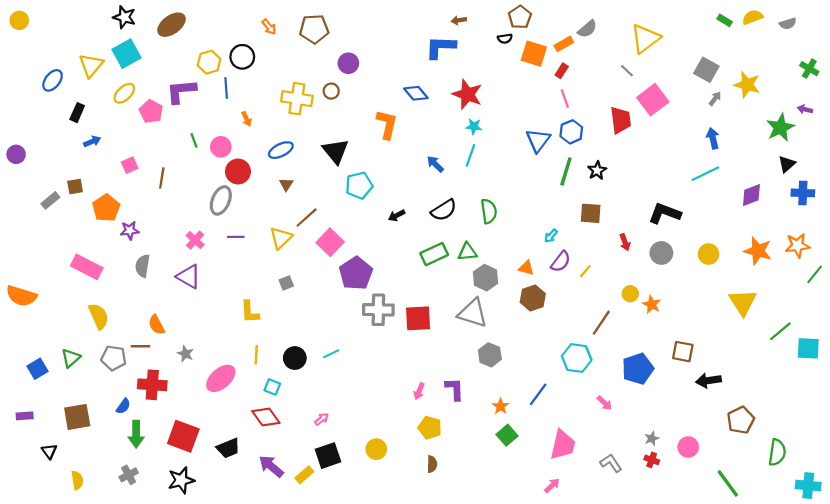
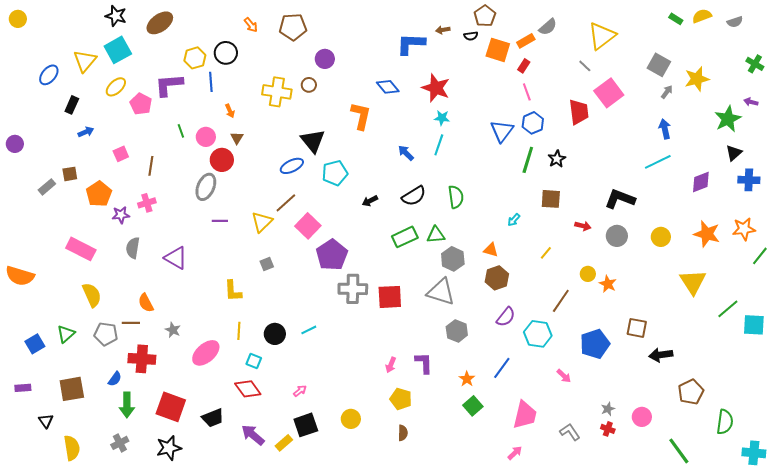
brown arrow: (459, 20) -> (443, 30), moved
yellow star: (747, 85) -> (697, 79), turned -30
blue ellipse: (281, 150) -> (292, 166), moved
brown triangle: (286, 184) -> (237, 138), moved
pink cross: (195, 240) -> (147, 203), moved, turned 30
red arrow: (625, 242) -> (583, 226), turned -56
purple semicircle: (561, 262) -> (506, 317), moved
yellow semicircle: (77, 480) -> (72, 448), size x1.4

